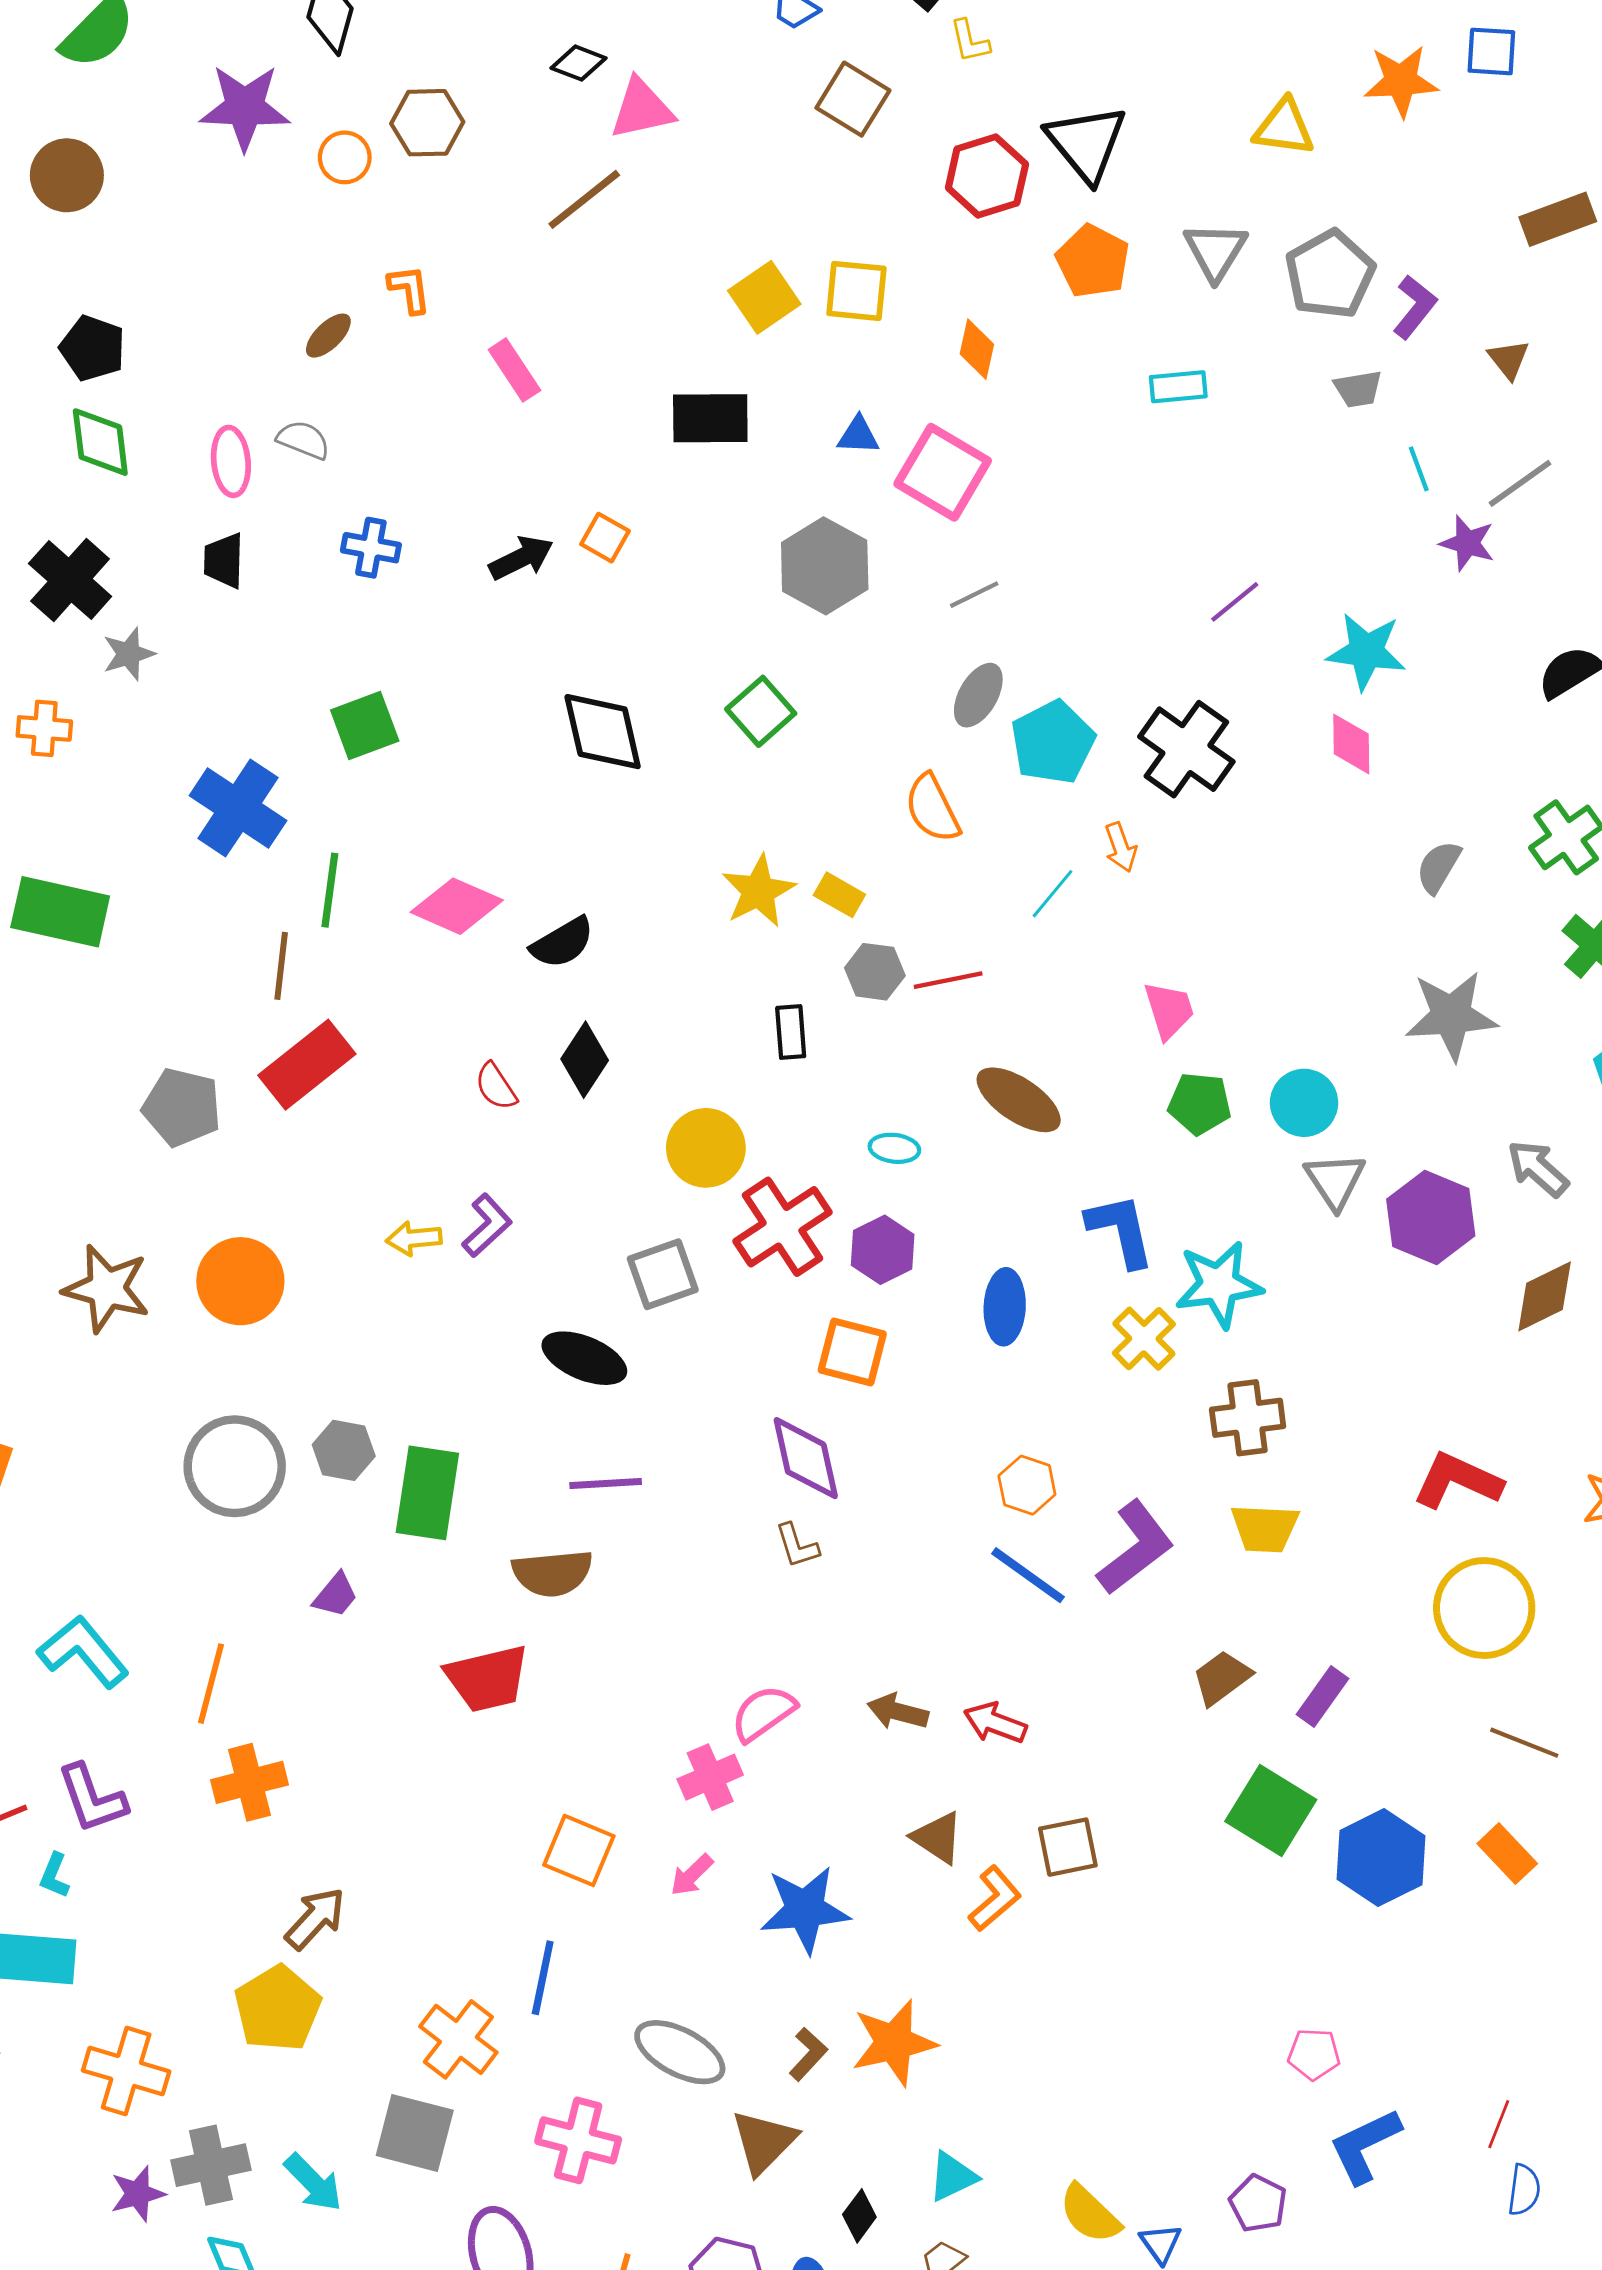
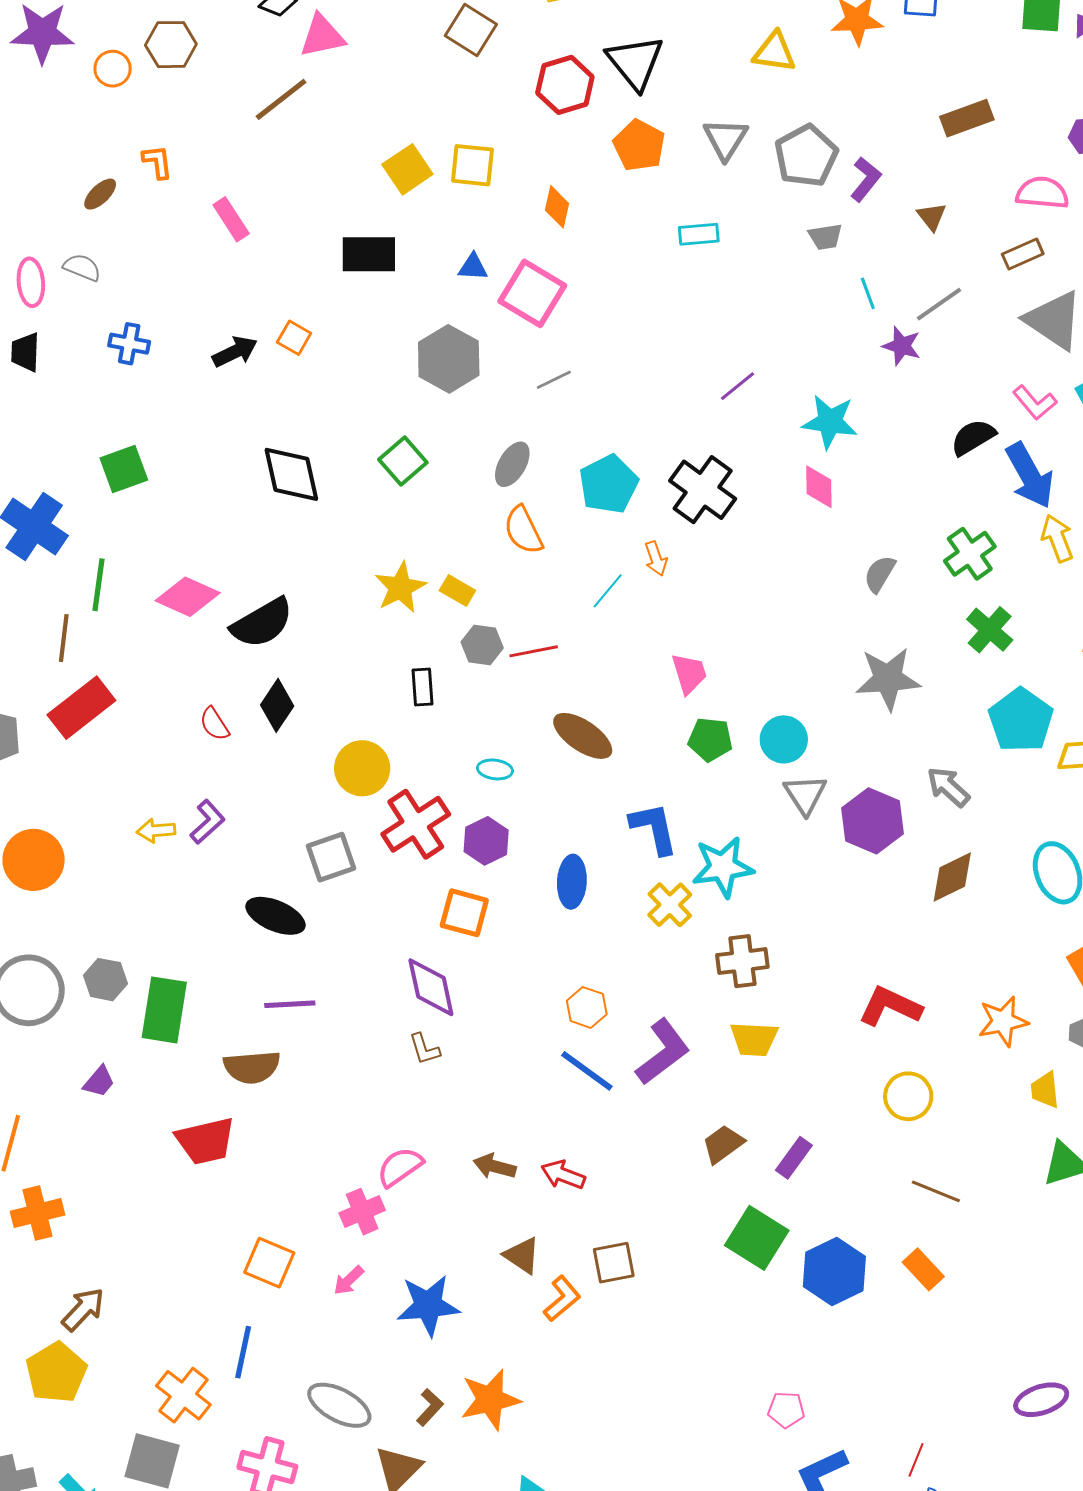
gray ellipse: (978, 695) -> (512, 464), moved
black semicircle: (562, 943) -> (262, 623), size x1.4
yellow circle: (1484, 1608) -> (908, 1096), size x0.7

